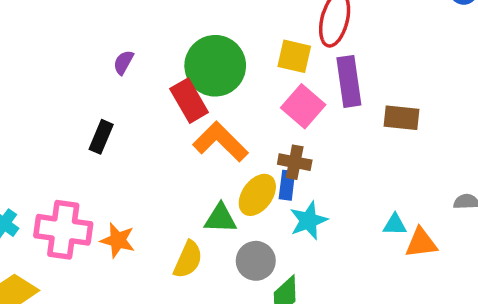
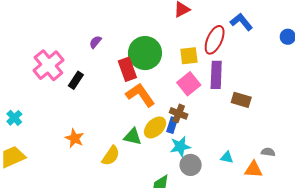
yellow square: (294, 56) -> (189, 56), turned -30
pink cross: (63, 230) -> (48, 65), moved, turned 32
orange triangle: (421, 243) -> (253, 169), moved
gray circle: (256, 261) -> (191, 165), moved

